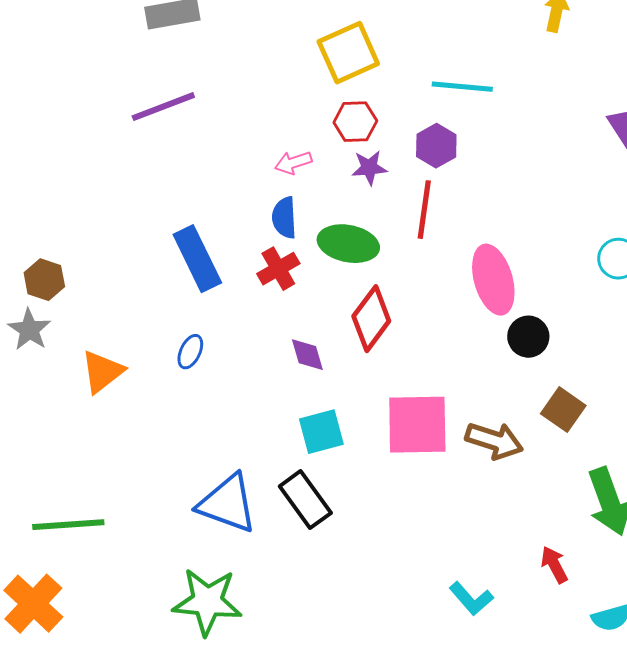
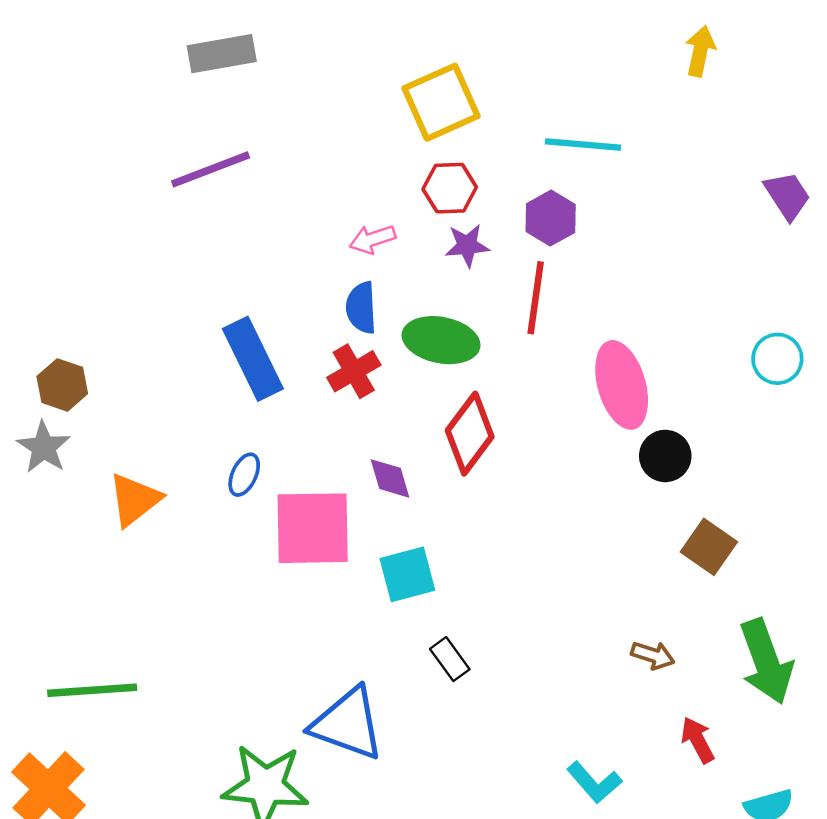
pink square: (417, 425) -> (313, 528), moved
brown arrow: (494, 441) -> (653, 655), moved, size x0.6
black rectangle: (305, 500) -> (450, 659), moved, size x0.6
blue triangle: (227, 504) -> (348, 724), moved

